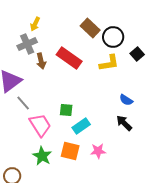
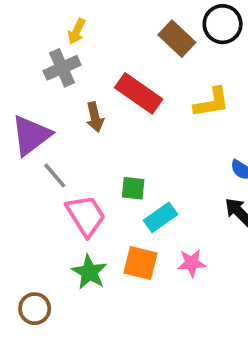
black circle: (113, 37) -> (223, 24), moved
brown arrow: (41, 61) -> (95, 117), moved

